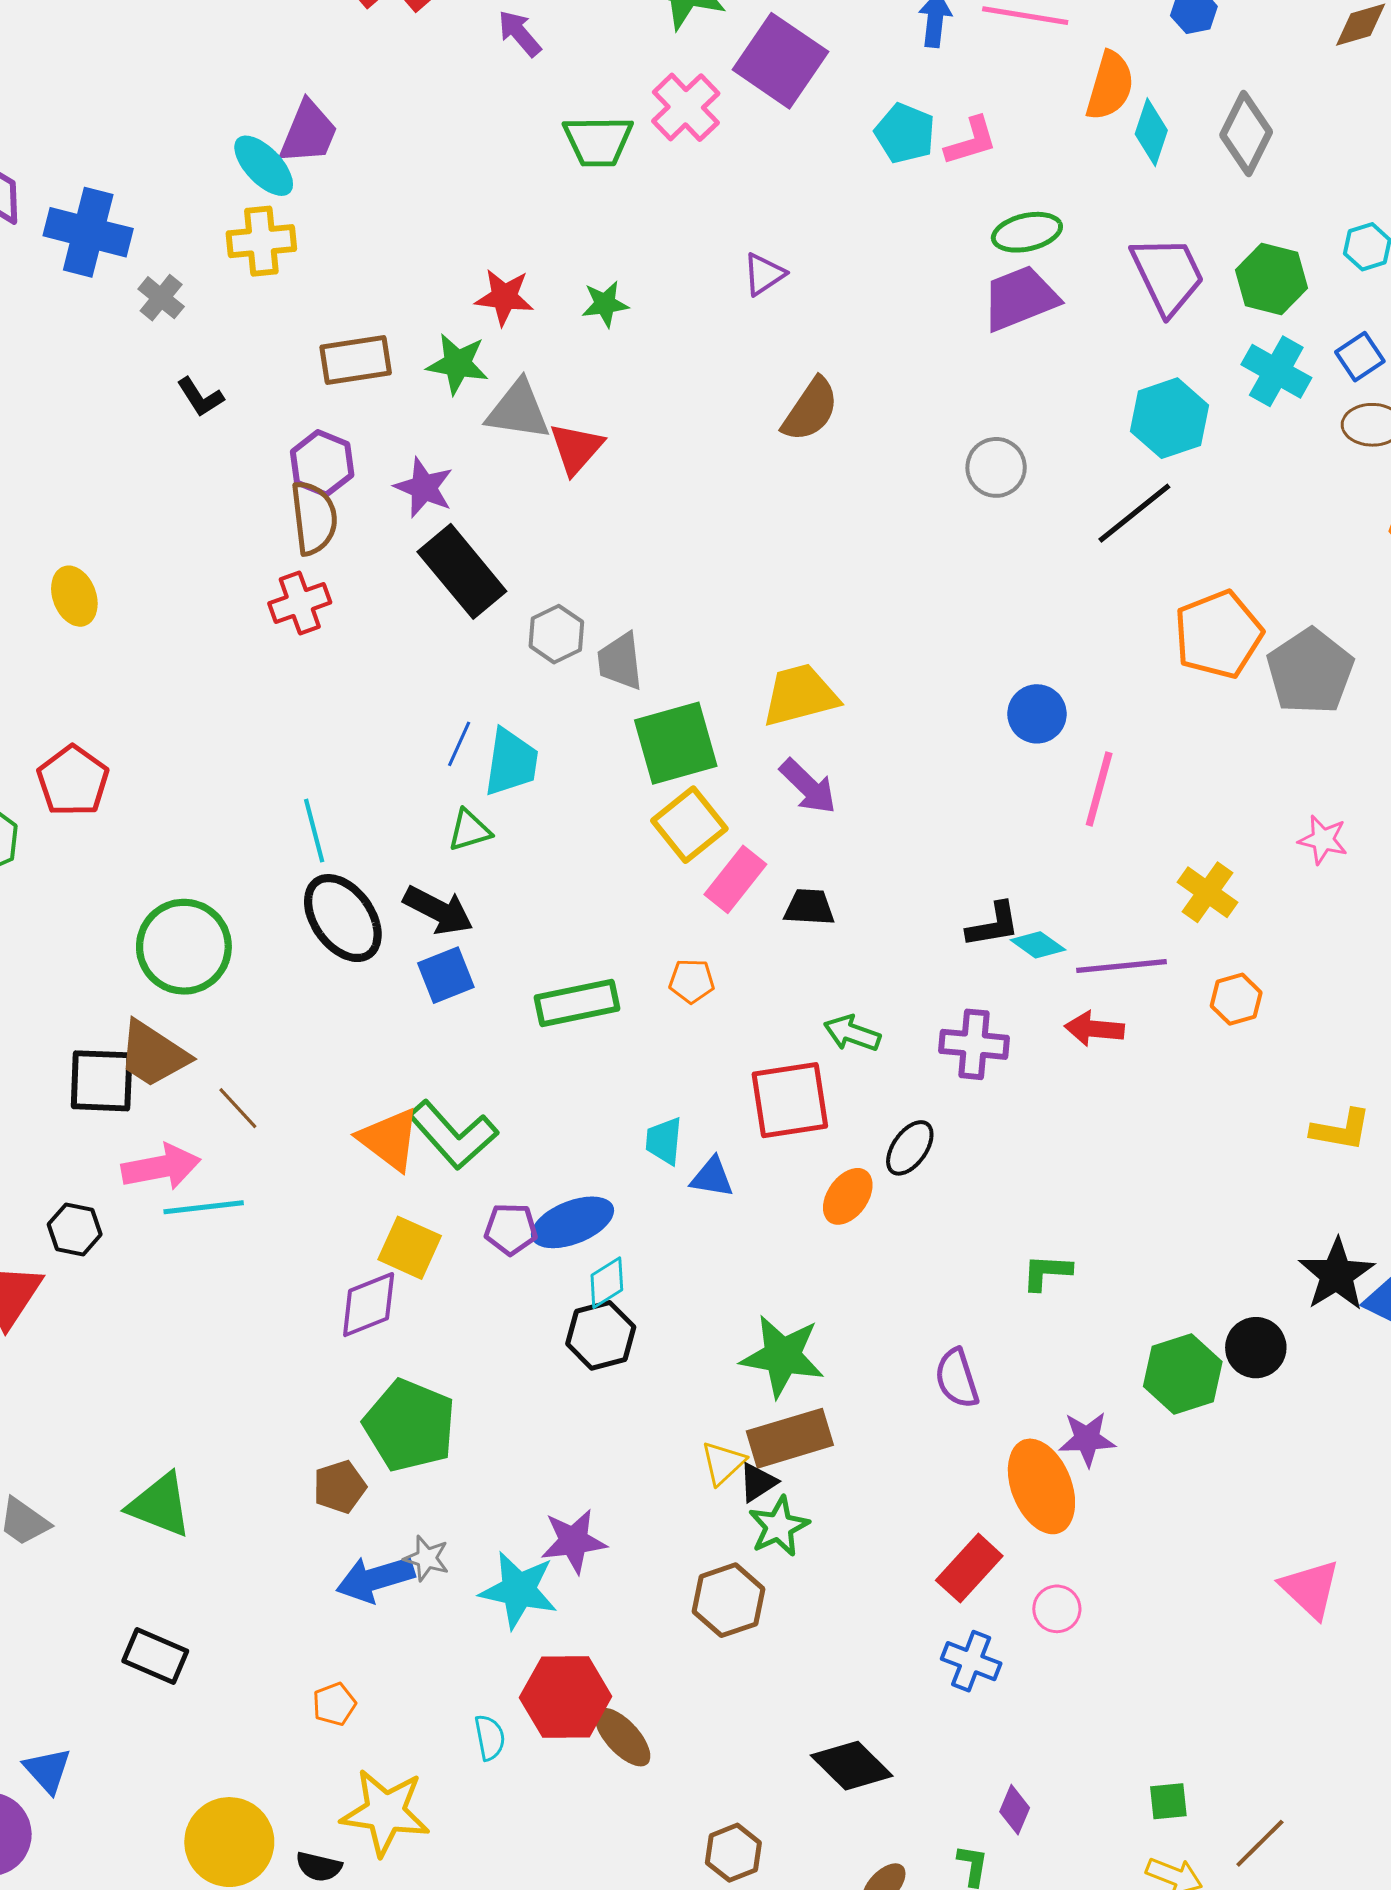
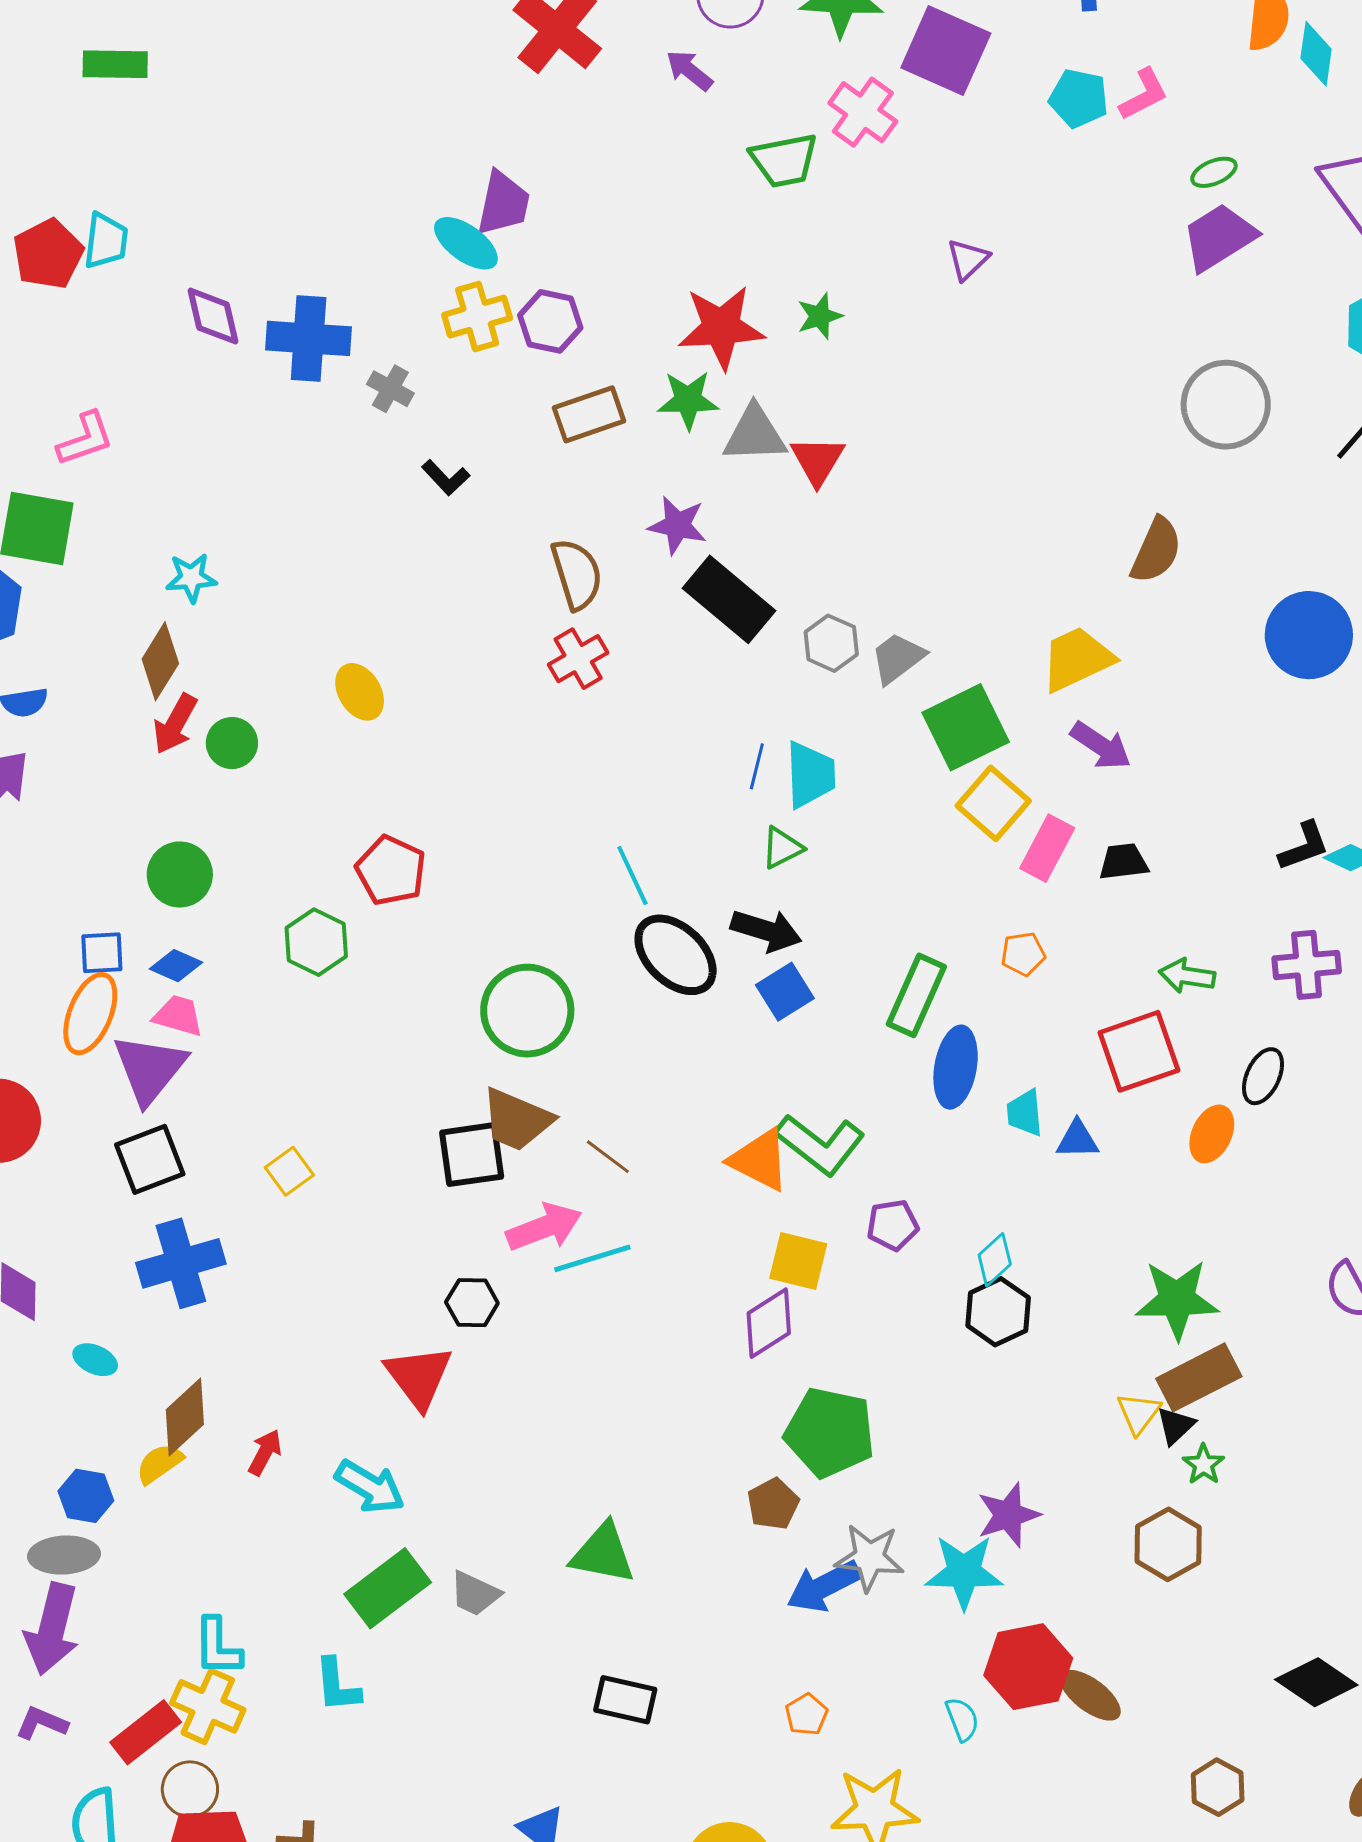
green ellipse: (1027, 232) -> (1214, 172), size x0.7
red star: (504, 297) -> (721, 327), size x1.5
brown semicircle: (810, 410) -> (1156, 550), moved
purple hexagon: (322, 463) -> (550, 321), moved
gray circle: (996, 467) -> (1226, 405), size x1.5
gray trapezoid: (620, 661) -> (898, 658), turned 70
blue circle: (1037, 714) -> (1309, 635), size x1.5
green rectangle: (577, 1003) -> (916, 995), turned -44
blue ellipse: (573, 1222) -> (956, 1067), moved, turned -48
green star: (779, 1526) -> (1204, 1464), size x0.7
gray star: (426, 1558) -> (869, 1557), size x1.5

